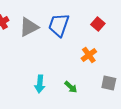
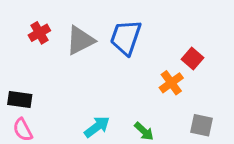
red square: (98, 24) -> (192, 59), moved
cyan arrow: (40, 84) -> (97, 127), turned -132

